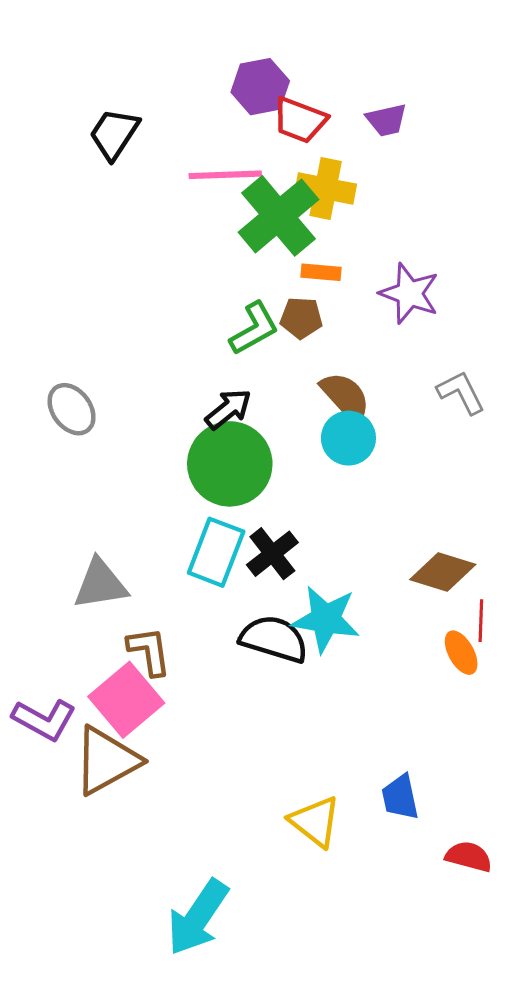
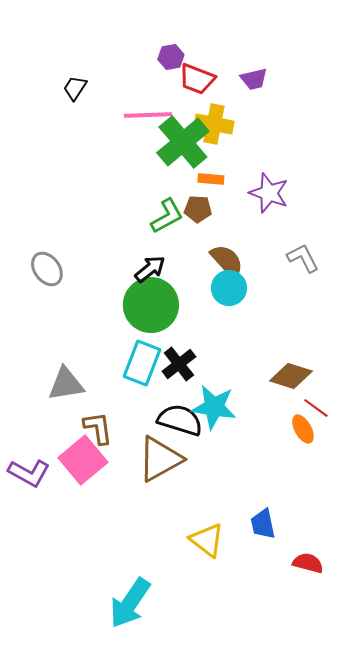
purple hexagon: (260, 87) -> (171, 57), size x0.7
black trapezoid: (114, 134) -> (75, 88), size x0.7
red line: (481, 621) -> (316, 408), turned -56
brown triangle: (107, 761) -> (160, 459), moved

